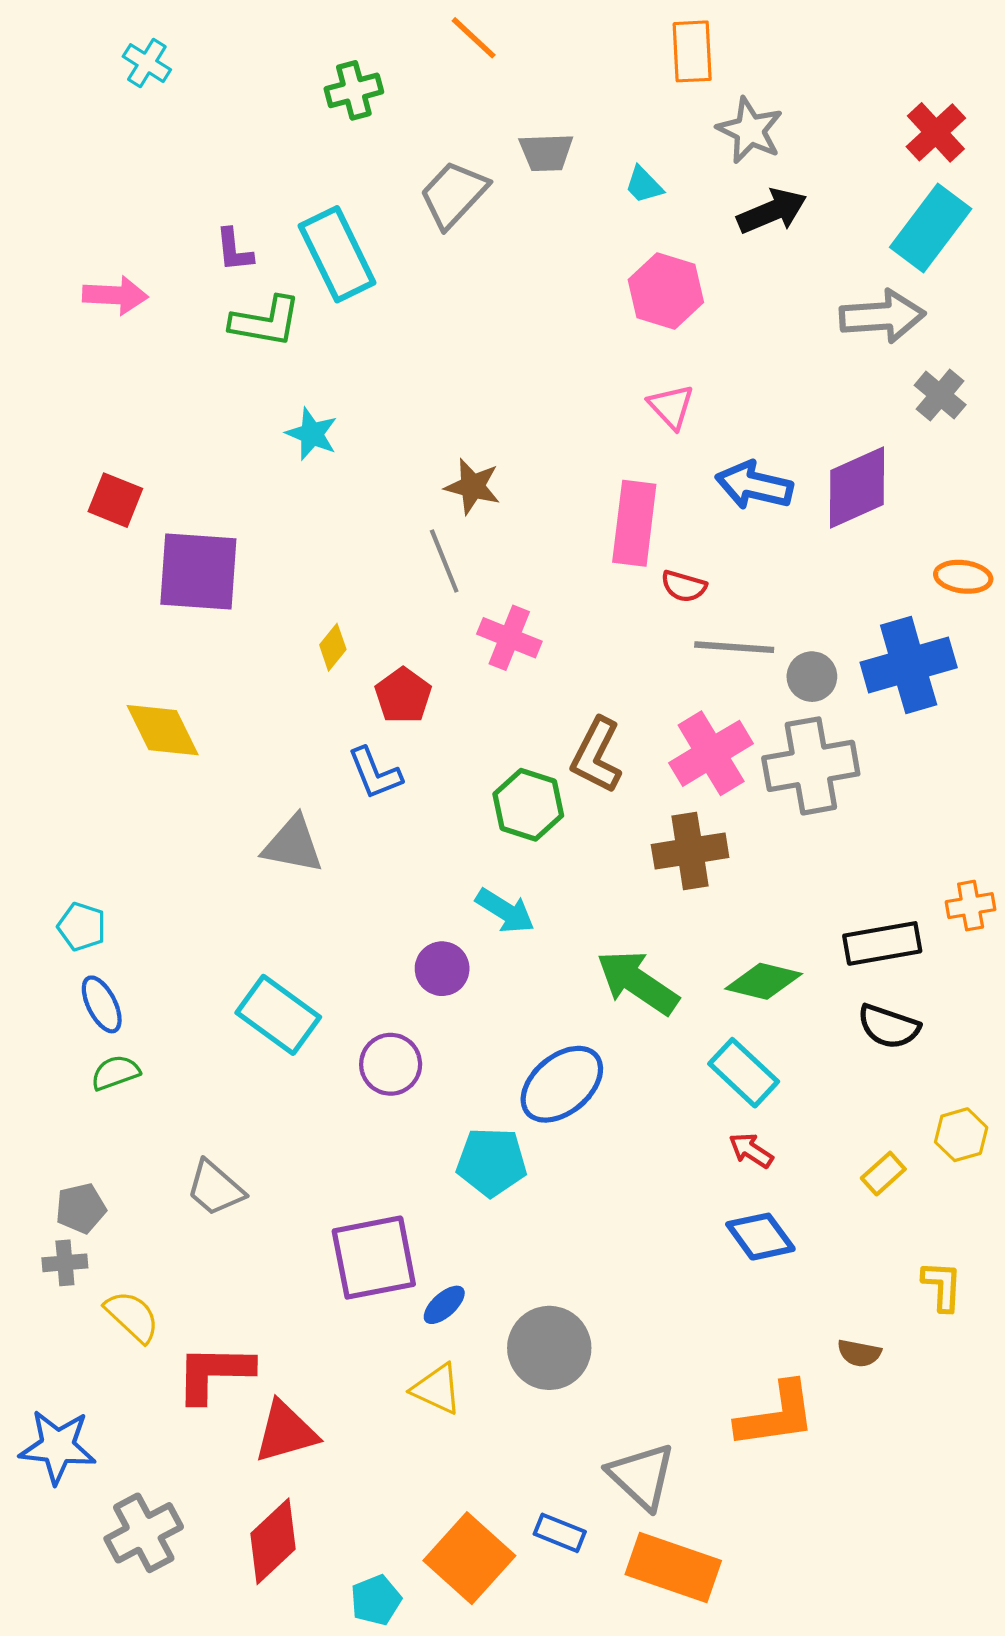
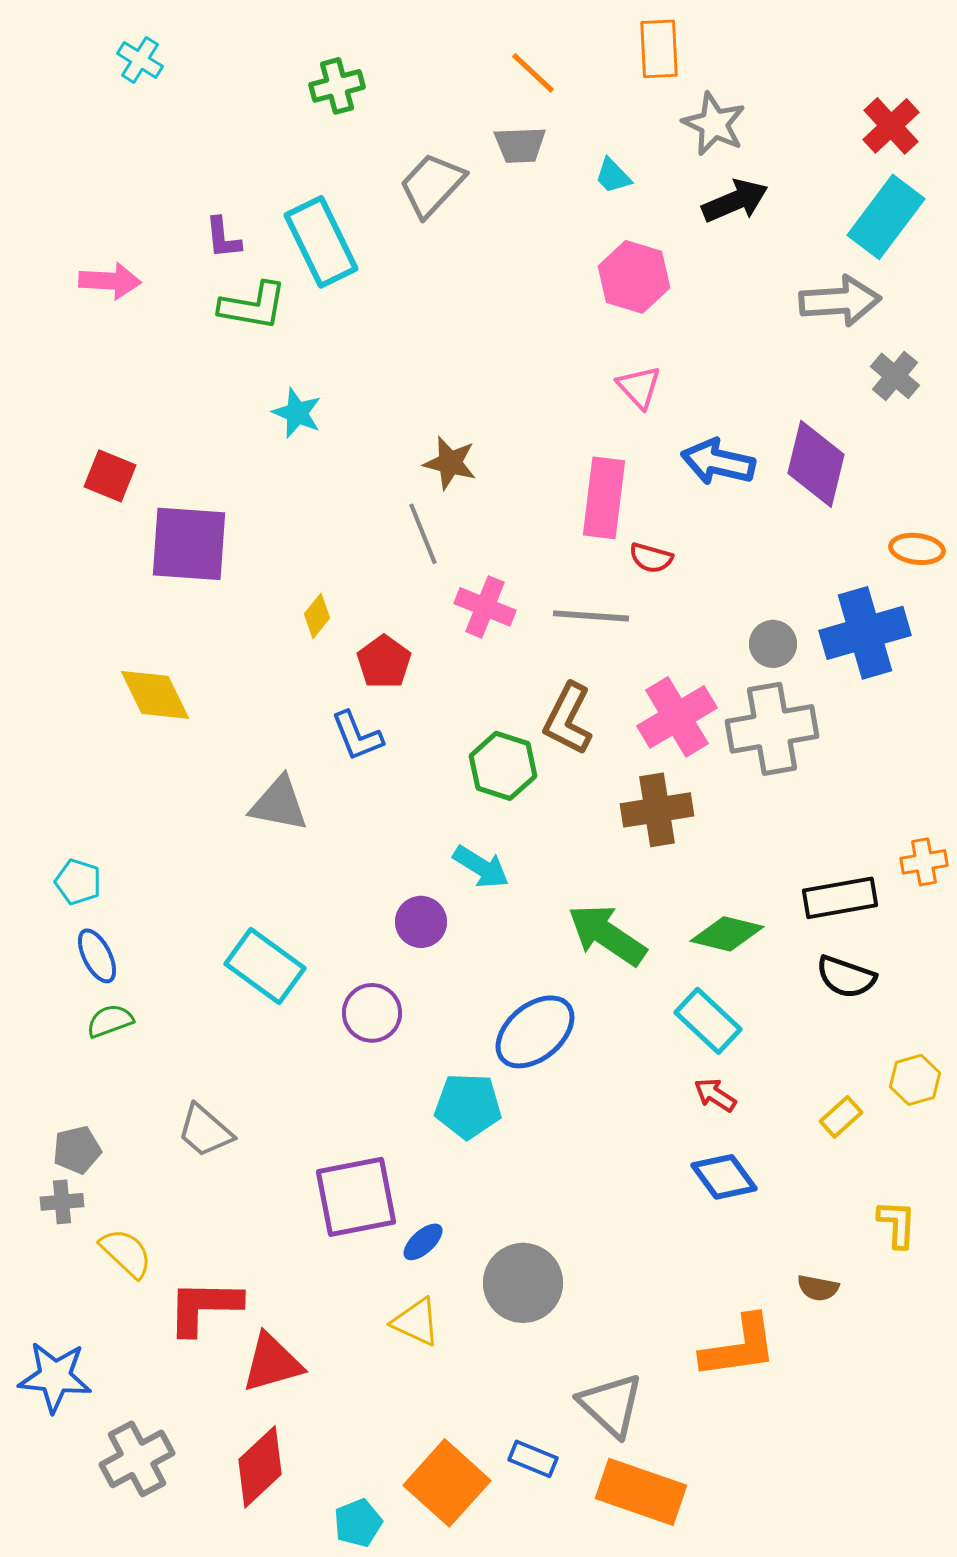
orange line: (474, 38) -> (533, 73), moved
purple diamond: (857, 487) -> (816, 464), turned -52
gray line: (734, 647) -> (591, 616), moved

